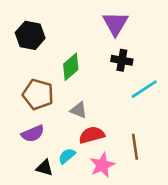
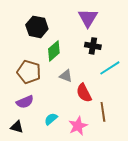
black hexagon: (30, 35) -> (37, 27), moved
gray triangle: (79, 110) -> (66, 76), moved
red semicircle: (92, 135) -> (84, 93), moved, turned -102
black triangle: (45, 168) -> (17, 127), moved

